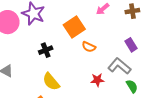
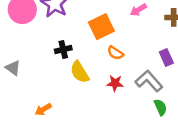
red star: (97, 80) -> (115, 83), moved
yellow semicircle: (51, 82) -> (80, 72), moved

